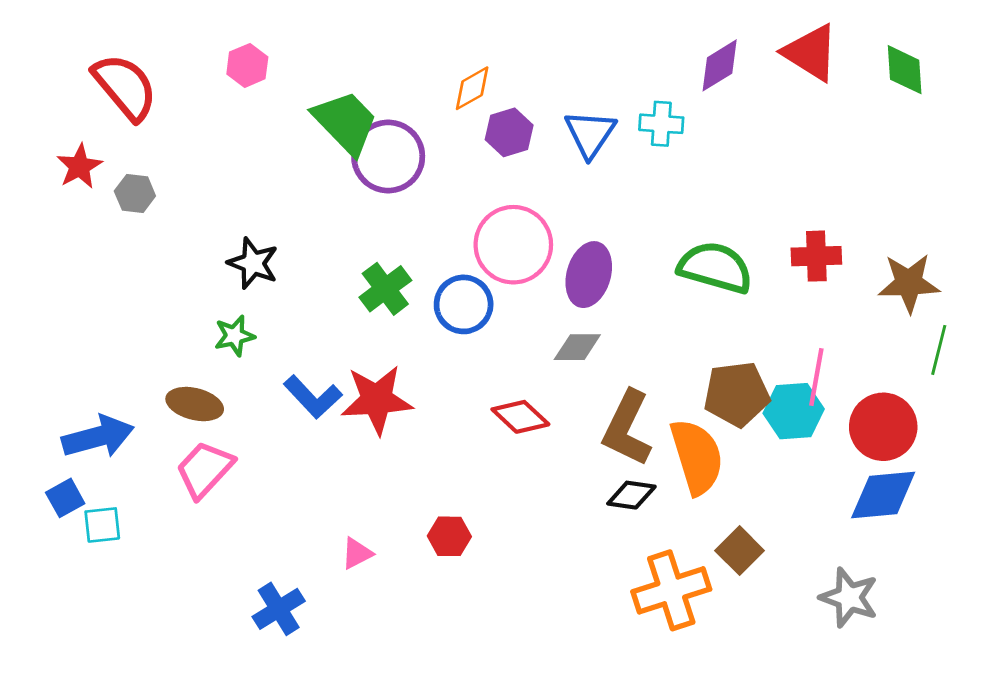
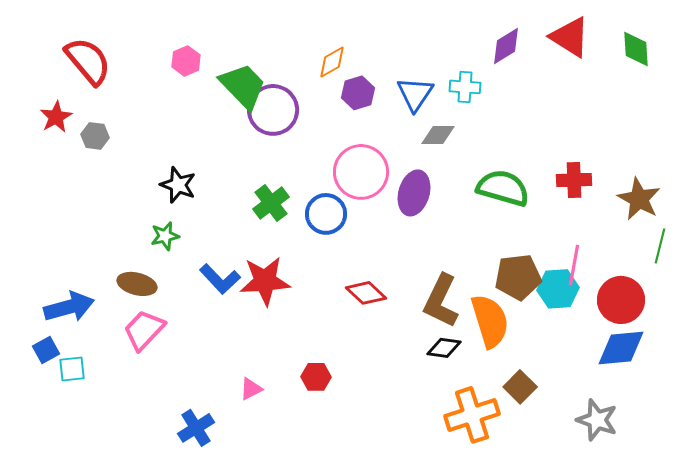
pink hexagon: (247, 65) -> (186, 61), moved
brown star: (909, 283) -> (639, 199), turned 30
gray diamond: (577, 347) -> (438, 135), moved

